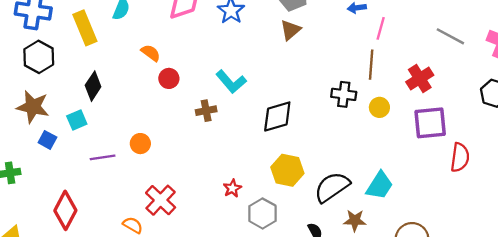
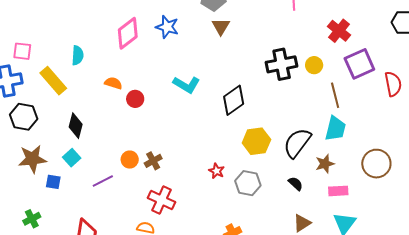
brown line: (371, 65) -> (335, 95), moved
black cross: (344, 94) -> (282, 64), size x1.4
brown cross: (206, 111) -> (153, 161), moved

